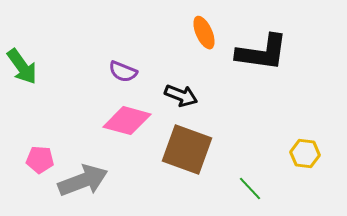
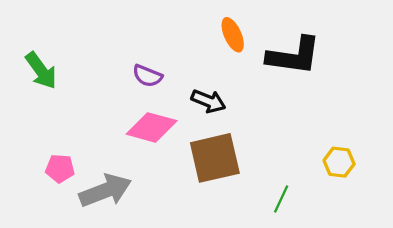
brown square: (187, 150) -> (215, 158), turned -33
green line: (250, 189) -> (281, 199), turned 68

